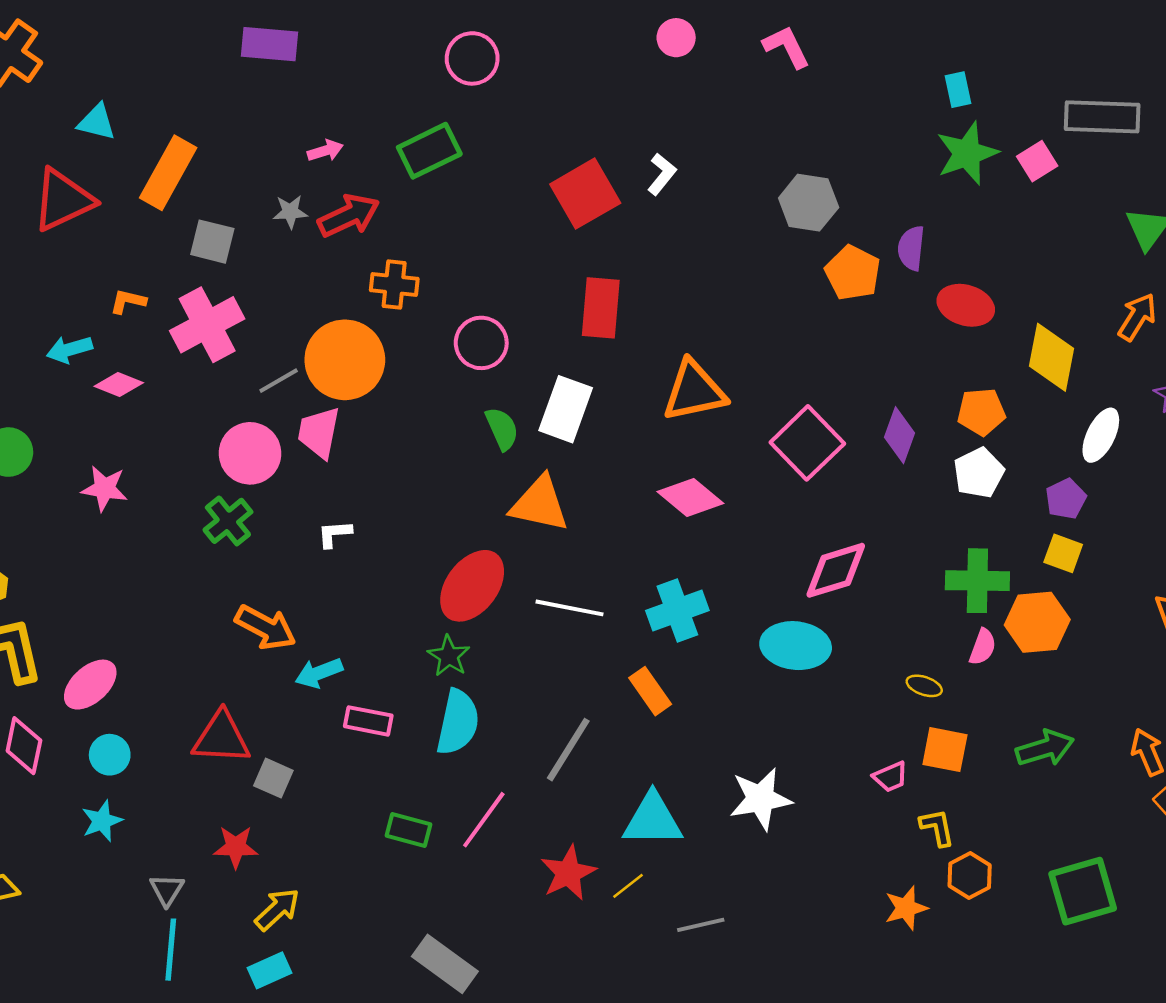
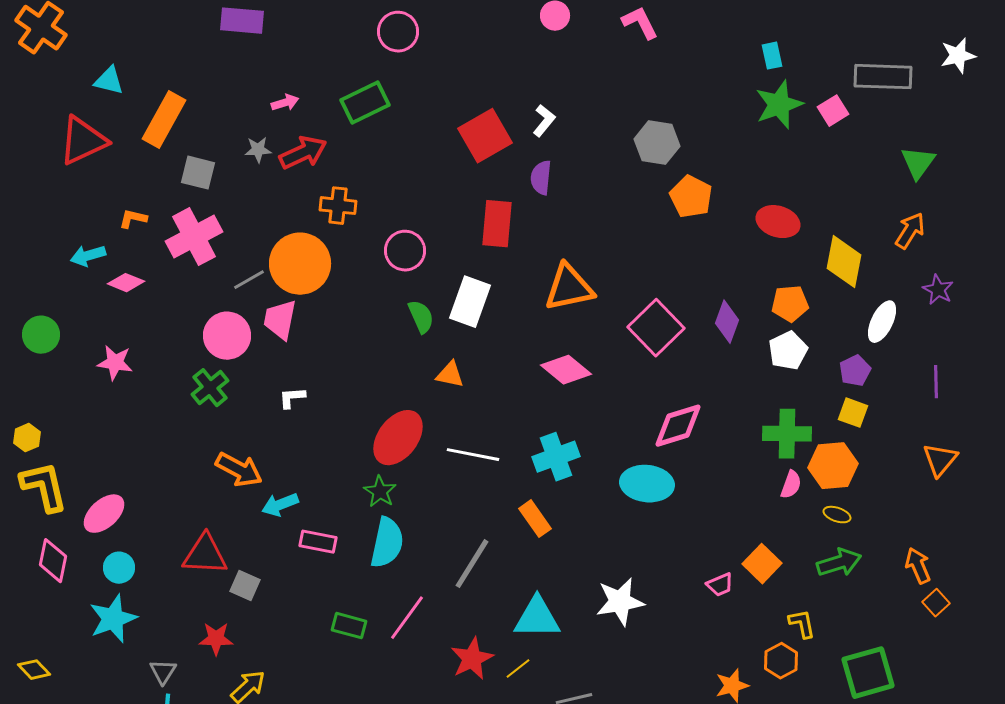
purple semicircle: (911, 248) -> (541, 178), moved
orange triangle: (540, 504) -> (450, 375), size x0.6
yellow ellipse: (924, 686) -> (837, 515), moved
orange square: (945, 750) -> (762, 564), turned 33
cyan star: (102, 821) -> (113, 619), size x1.5
yellow L-shape: (937, 827) -> (802, 624), moved

